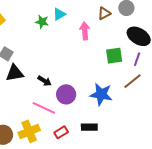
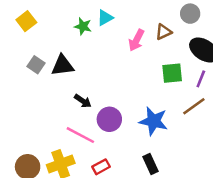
brown triangle: (104, 13) -> (164, 32), moved
pink arrow: (85, 31) -> (136, 40), turned -150
black triangle: (15, 73) -> (63, 65), moved
black rectangle: (89, 127) -> (151, 164), moved, turned 63

